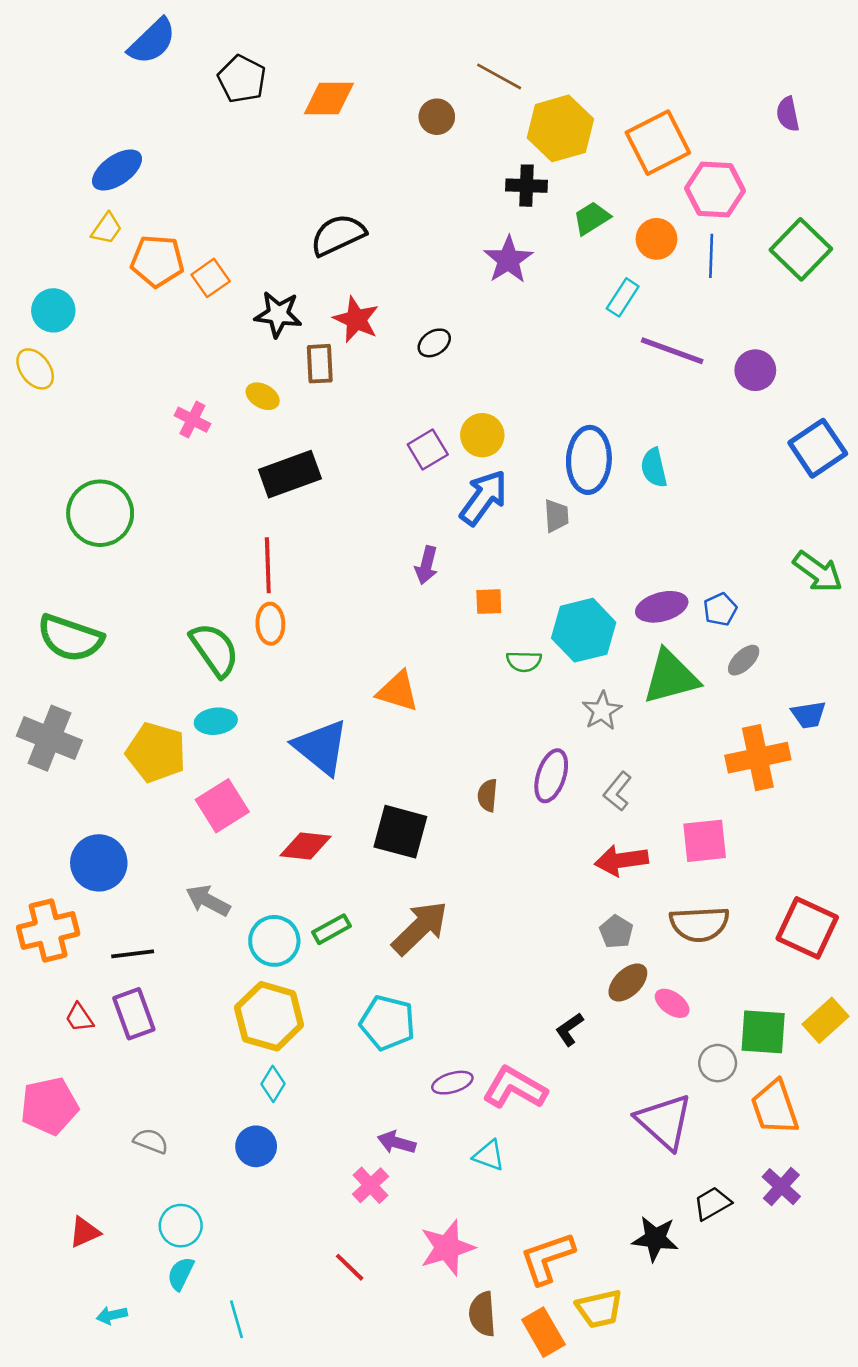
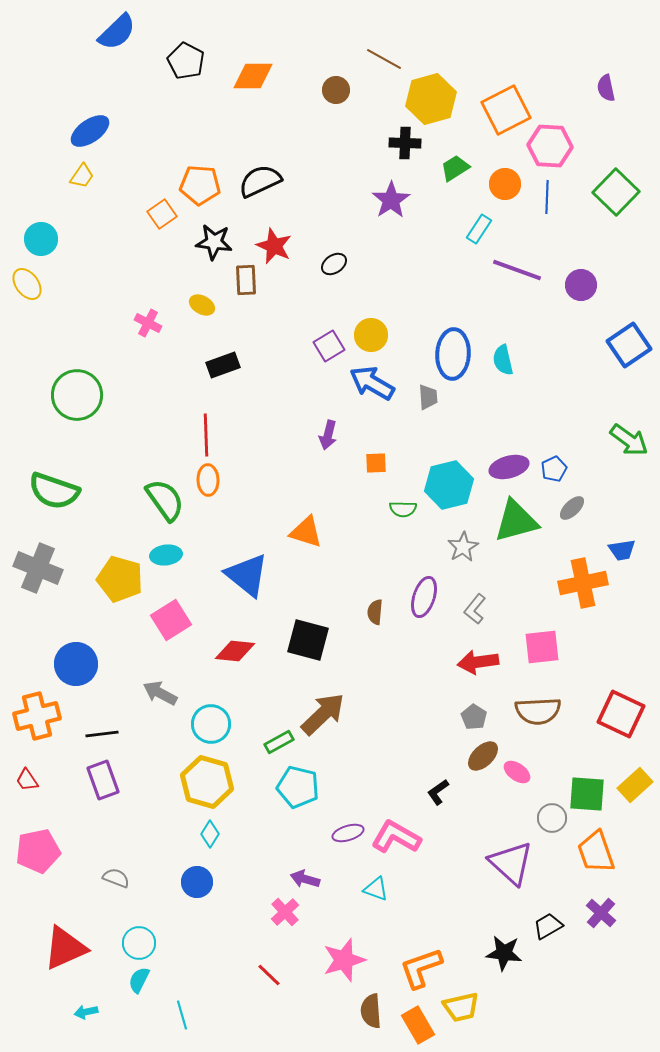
orange pentagon: (157, 261) -> (200, 185), moved
black rectangle: (290, 474) -> (223, 365), size x0.7
blue arrow: (484, 498) -> (372, 383), turned -96
green rectangle: (332, 929) -> (279, 742), moved
red trapezoid: (79, 1018) -> (27, 780), moved
red triangle: (84, 1232) -> (65, 948), size x1.8

